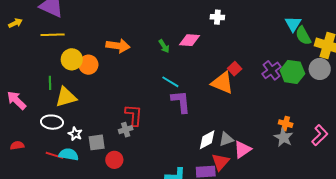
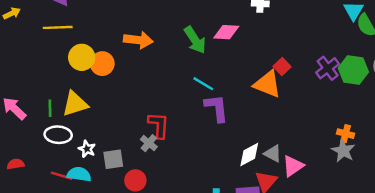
green arrow: (164, 46) -> (195, 40), size x1.6
green line: (50, 83) -> (50, 108), moved
gray cross: (126, 130) -> (149, 143), turned -32
gray triangle: (226, 139) -> (273, 154), turned 49

